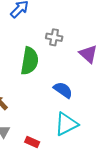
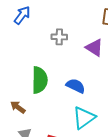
green semicircle: (30, 61) -> (40, 80), moved

